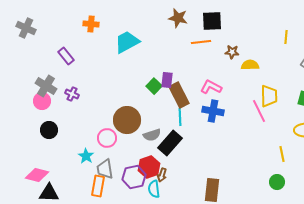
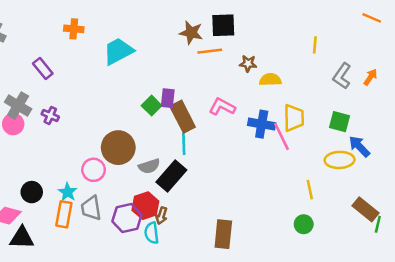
brown star: (178, 18) -> (191, 33), moved
blue cross: (213, 111) -> (262, 124), moved
black circle: (49, 130) -> (32, 192), moved
orange rectangle: (98, 186) -> (64, 214), moved

